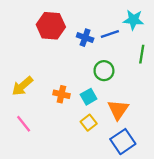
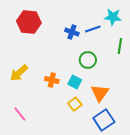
red hexagon: (51, 26) -> (29, 22), moved
cyan square: (89, 97) -> (75, 82), turned -32
pink line: (24, 124) -> (20, 114), moved

